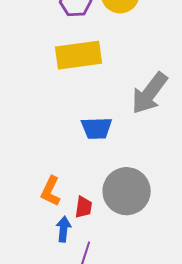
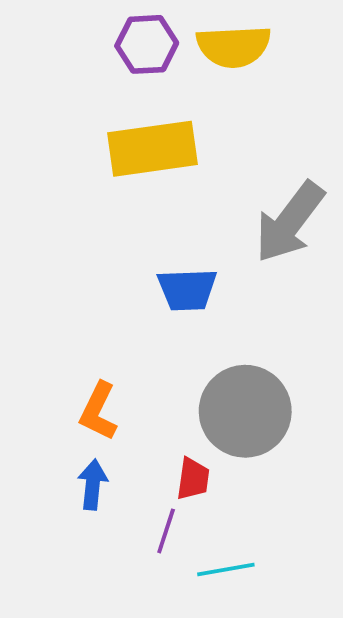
red trapezoid: (84, 207) -> (193, 479), moved
blue arrow: (64, 229) -> (93, 485), moved

